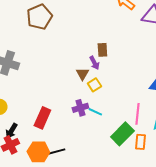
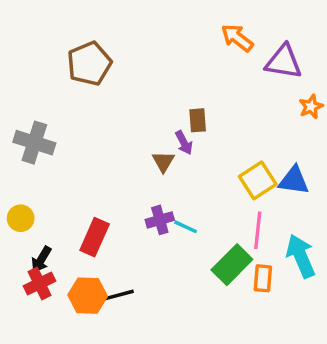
yellow square: (94, 85) -> (258, 180), moved, size x1.5

